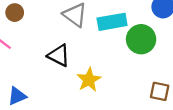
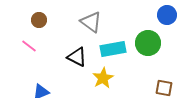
cyan rectangle: (112, 22) -> (113, 49), moved

